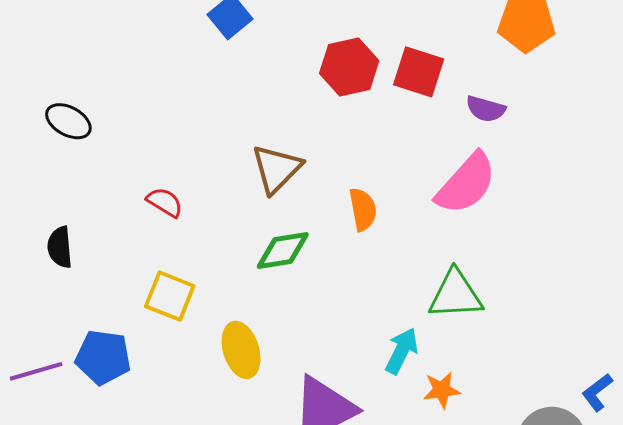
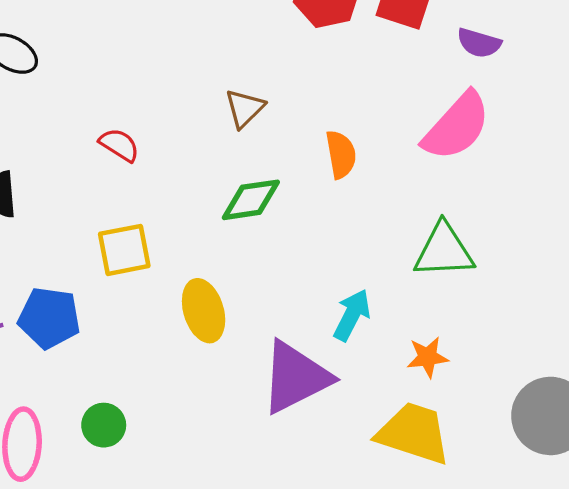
brown triangle: (277, 169) -> (245, 108), size x0.7
yellow square: (170, 296) -> (124, 250), turned -33
cyan arrow: (402, 351) -> (352, 315), moved

